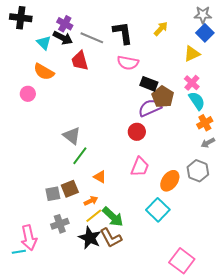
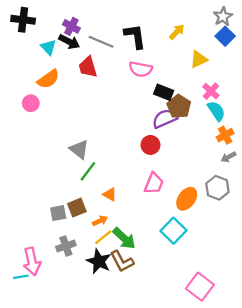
gray star: (203, 15) -> (223, 16), turned -30
yellow triangle: (192, 54) -> (199, 59), moved
orange semicircle: (44, 72) -> (48, 79), turned -65

